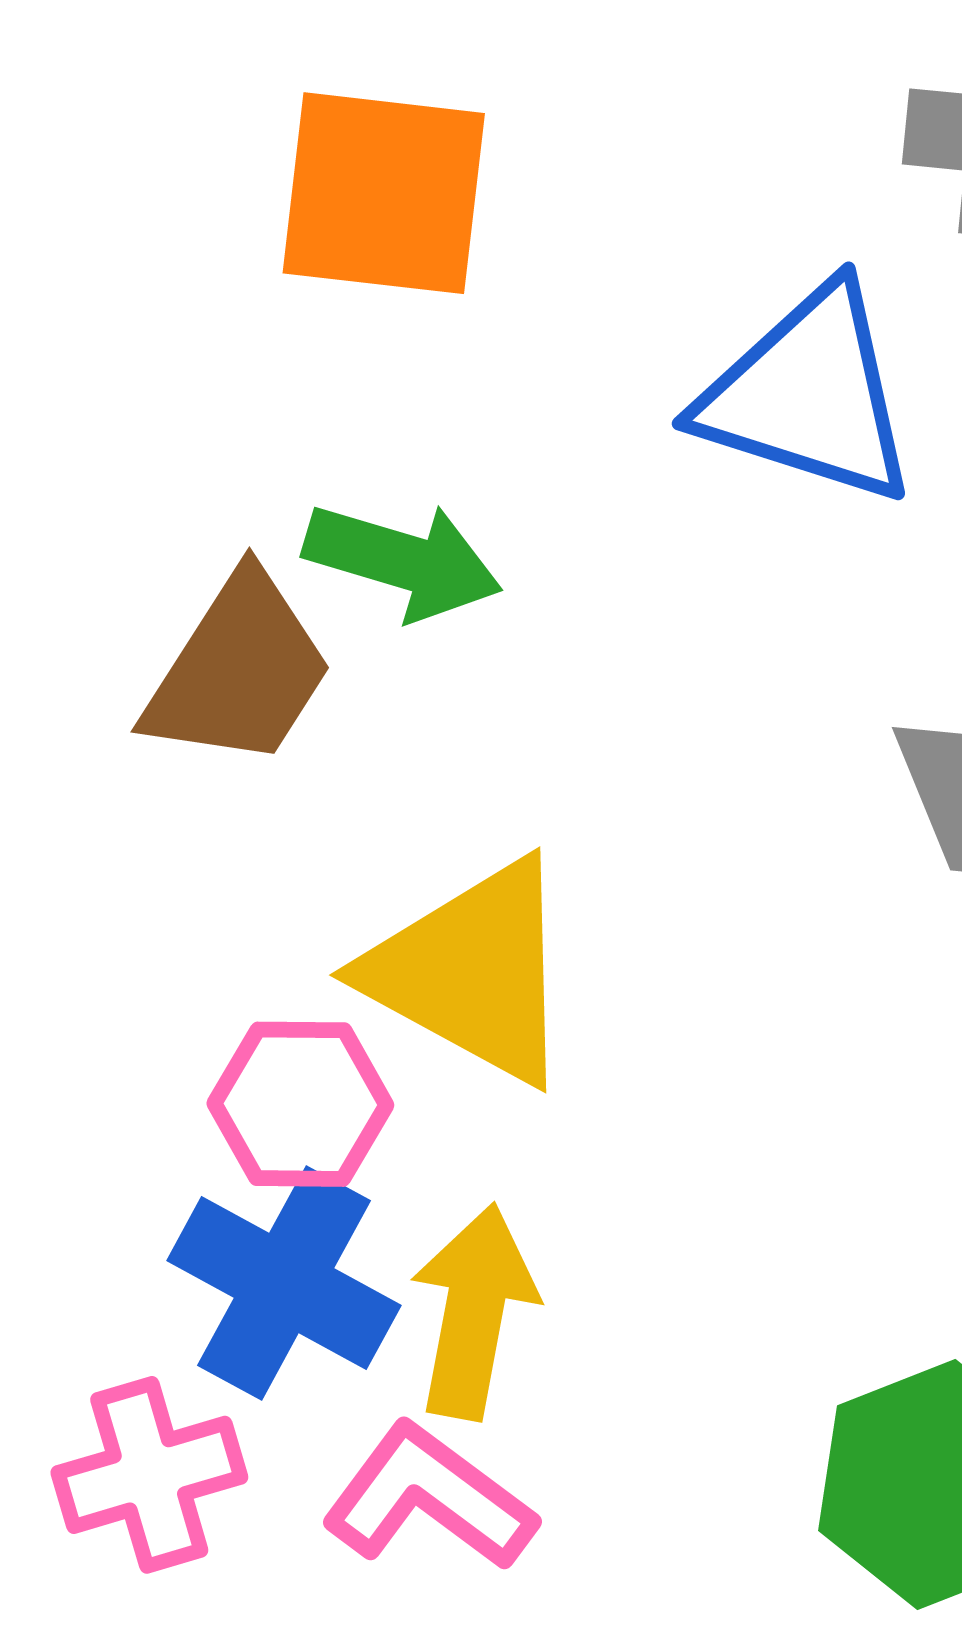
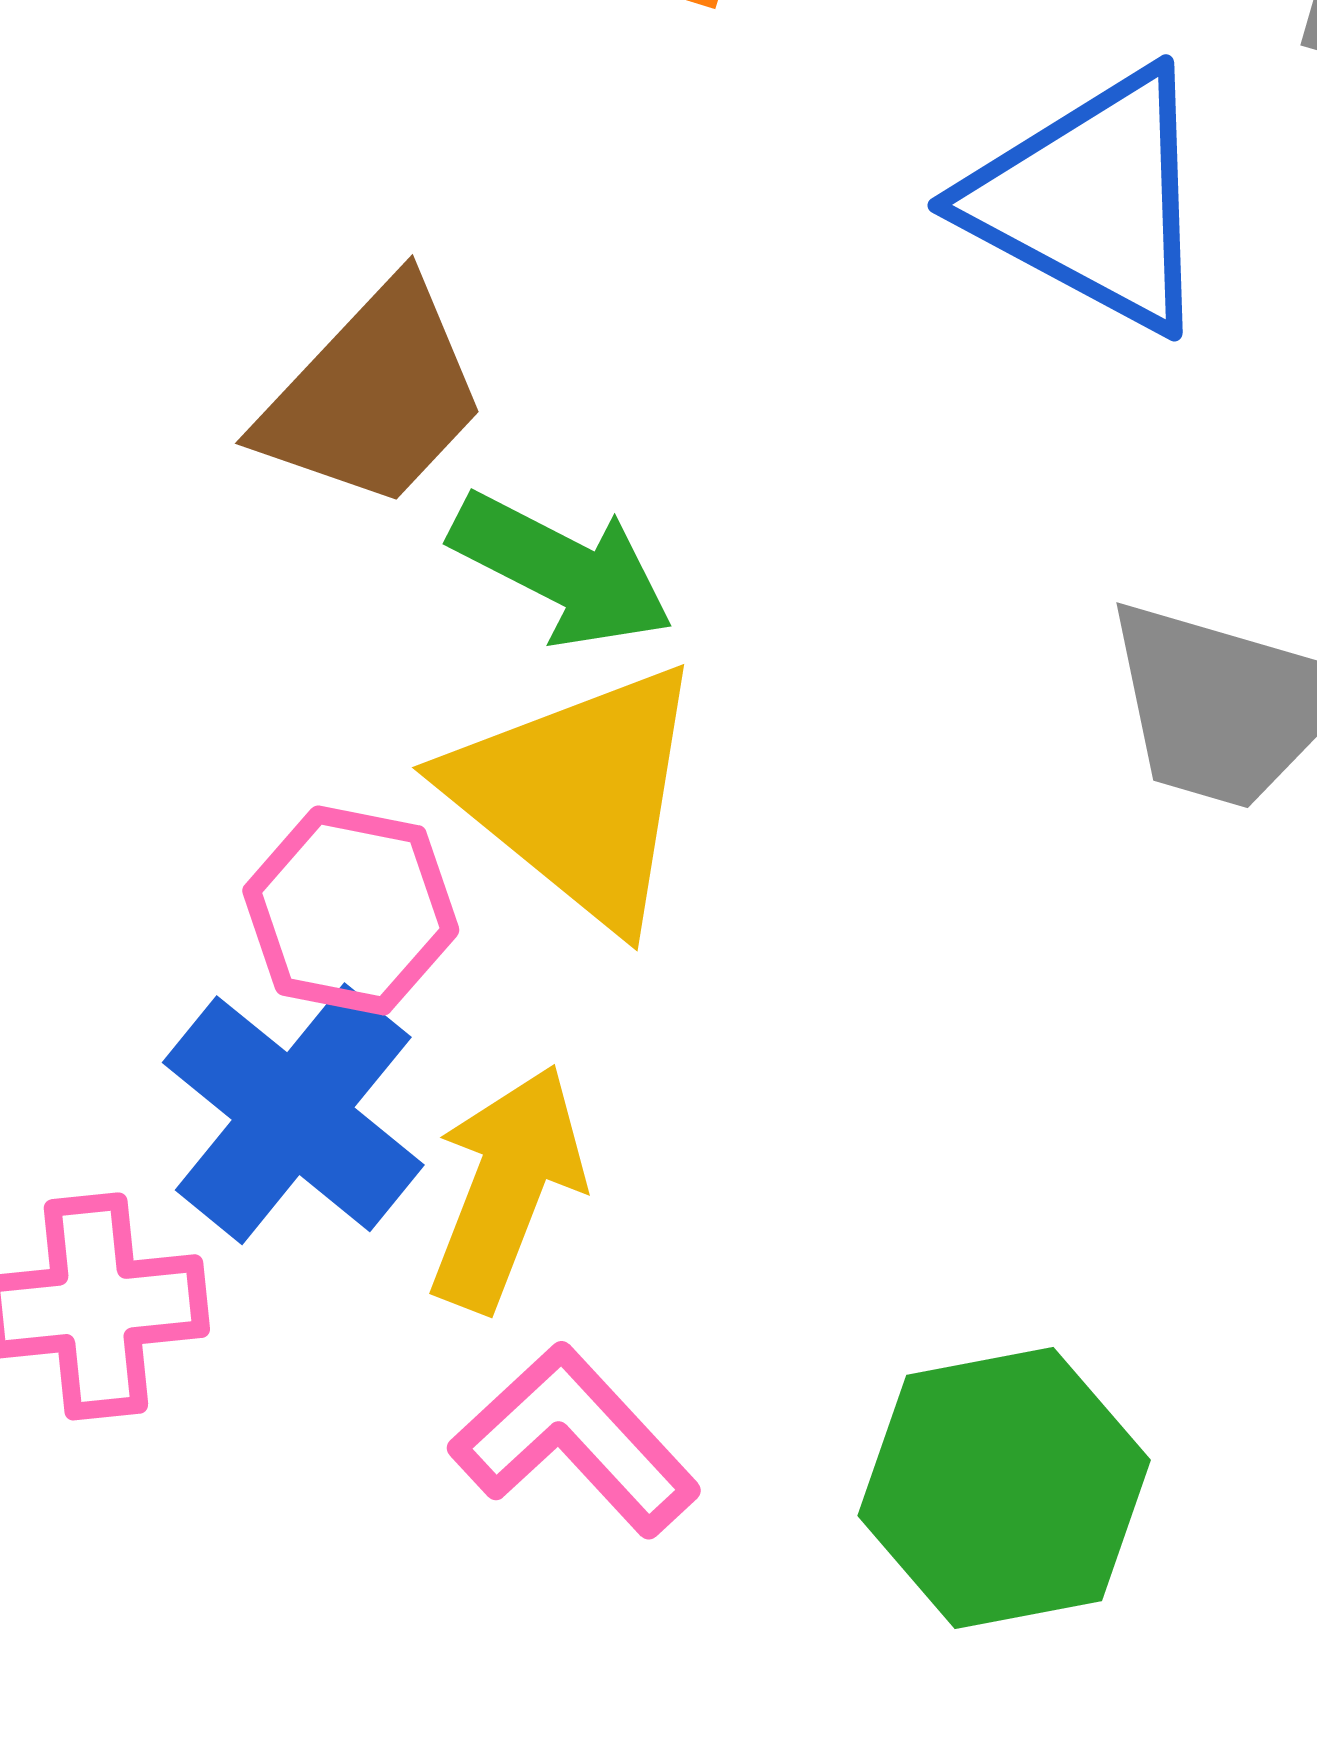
green arrow: (403, 561) -> (562, 570), moved
pink L-shape: (429, 1498) -> (575, 1440), moved

